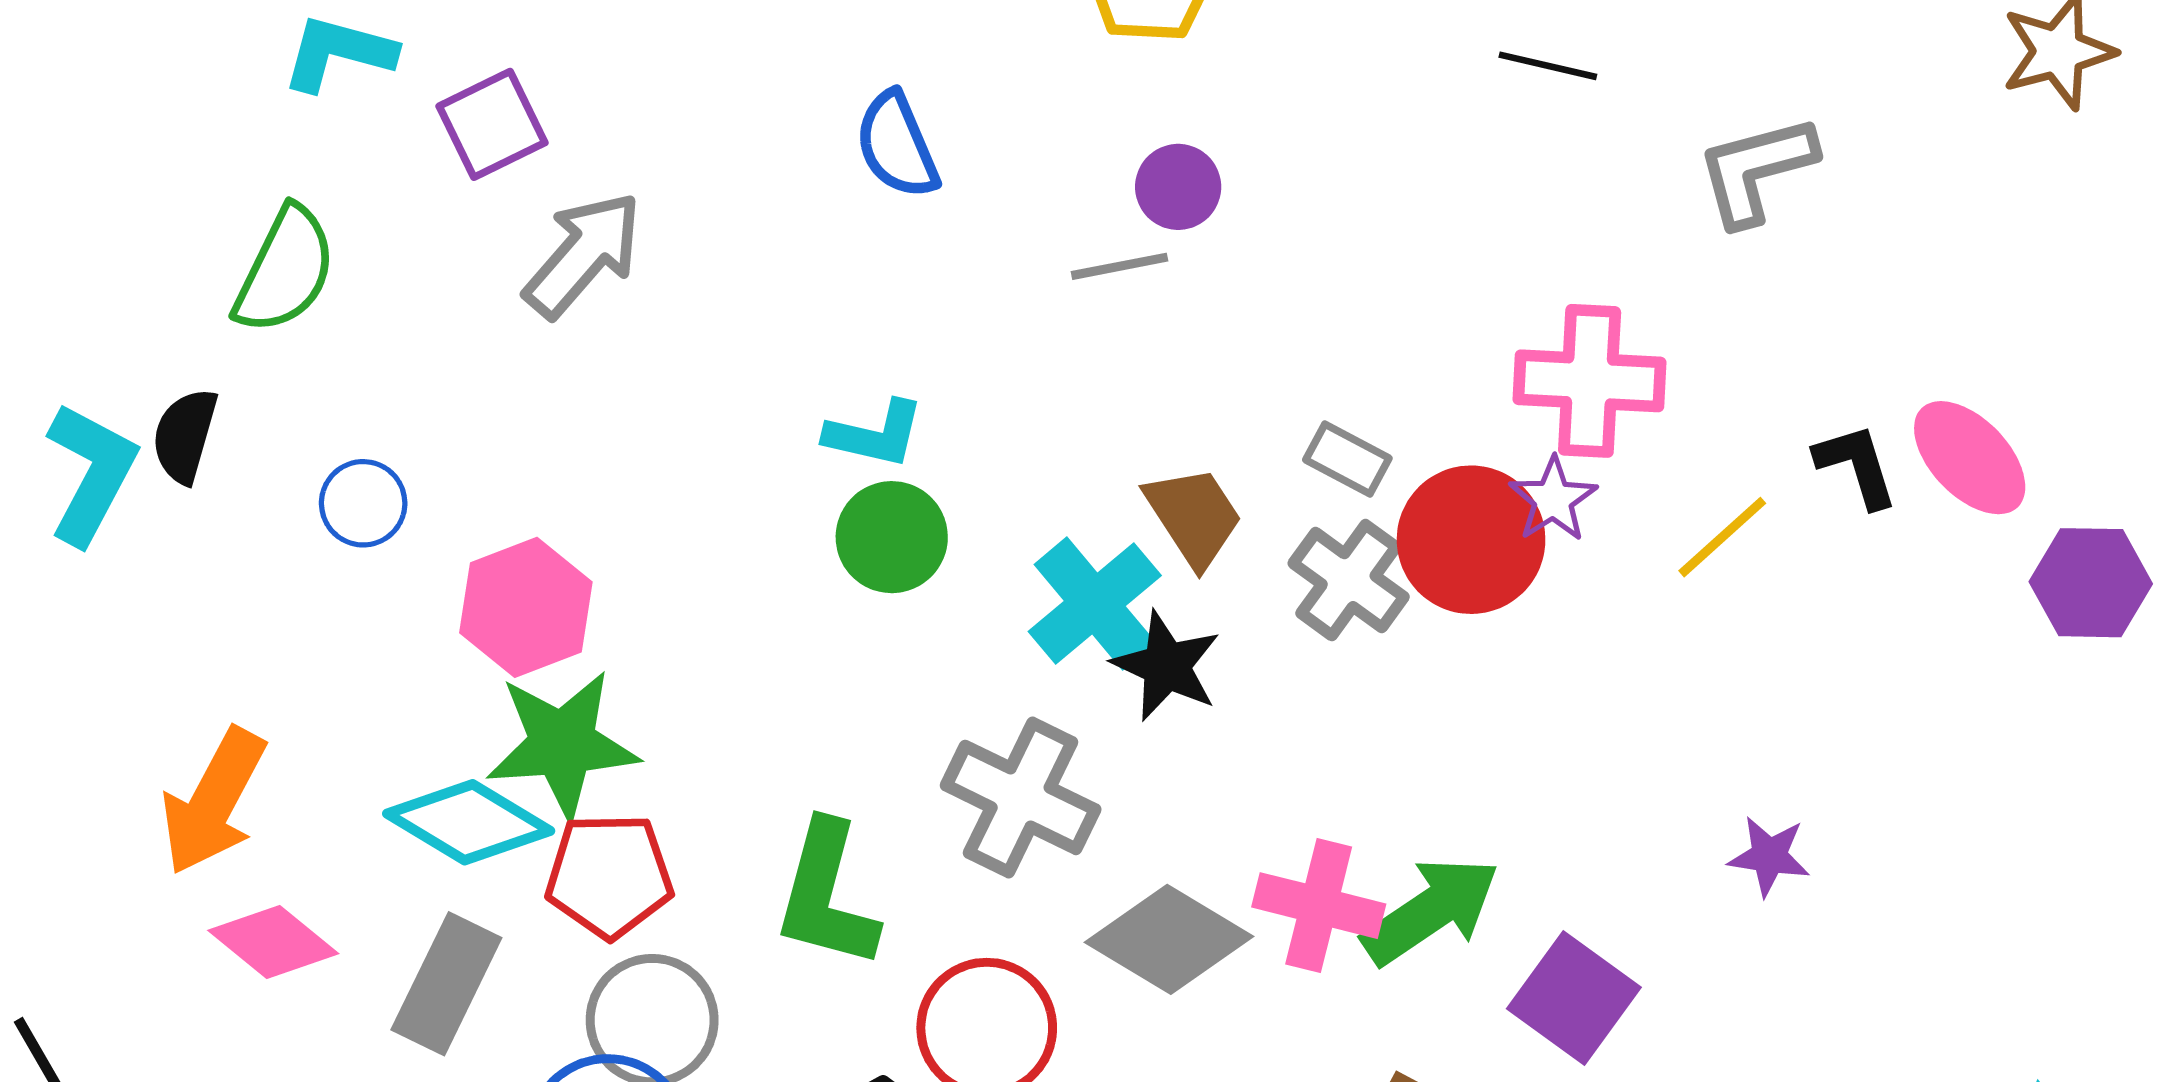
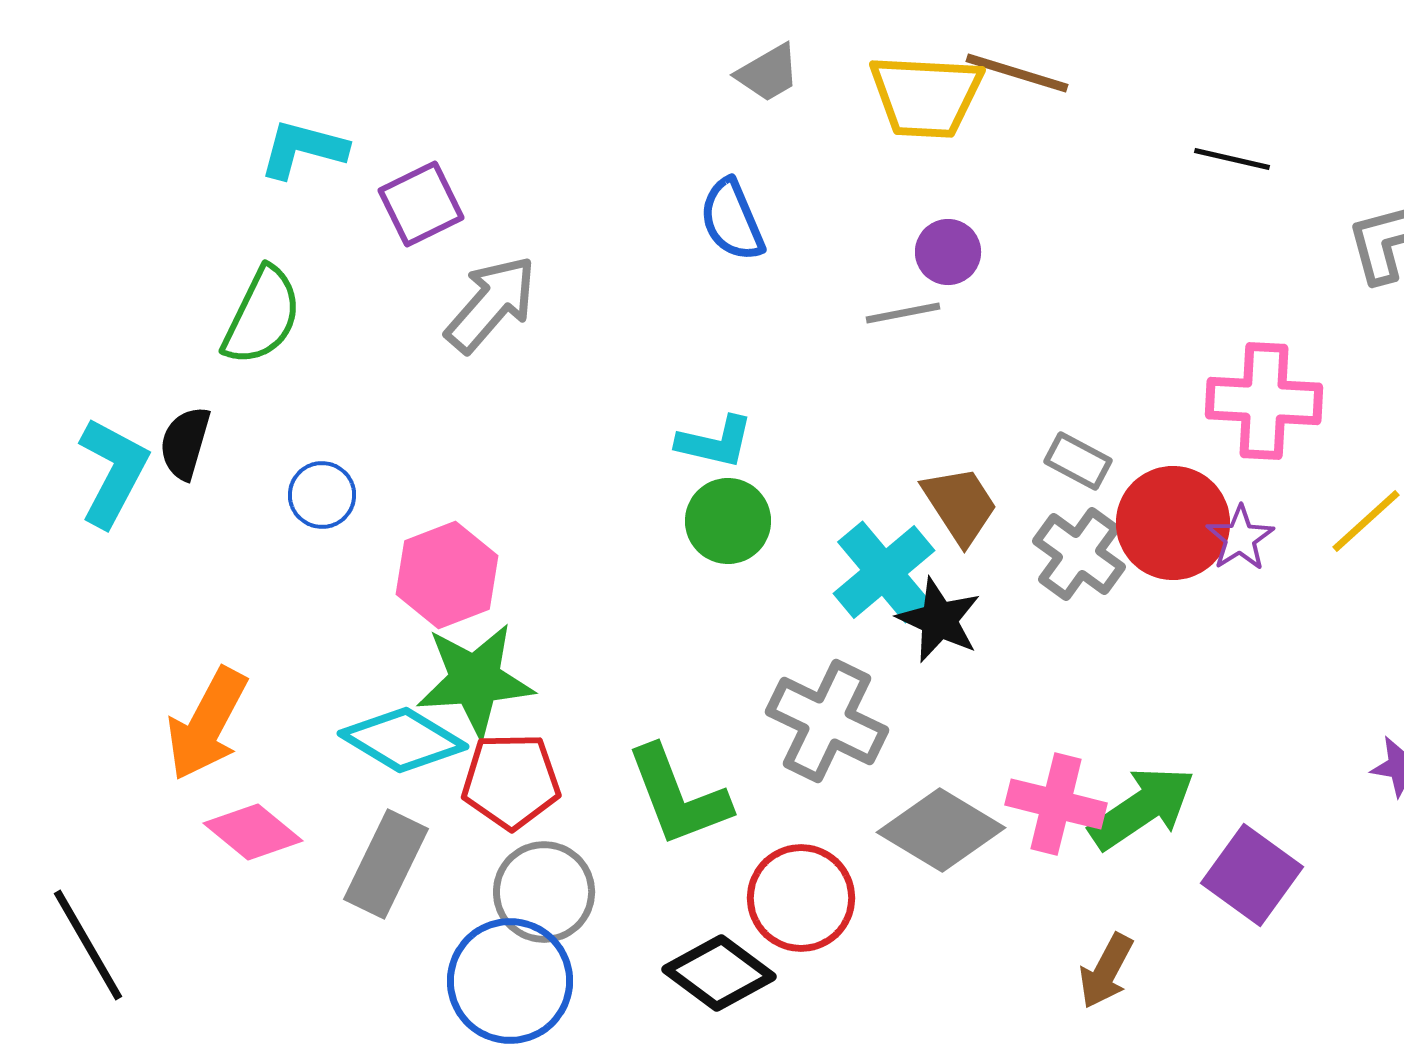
purple star: (1553, 499) -> (1240, 538), moved
green L-shape: (827, 895) -> (678, 796), turned -36

